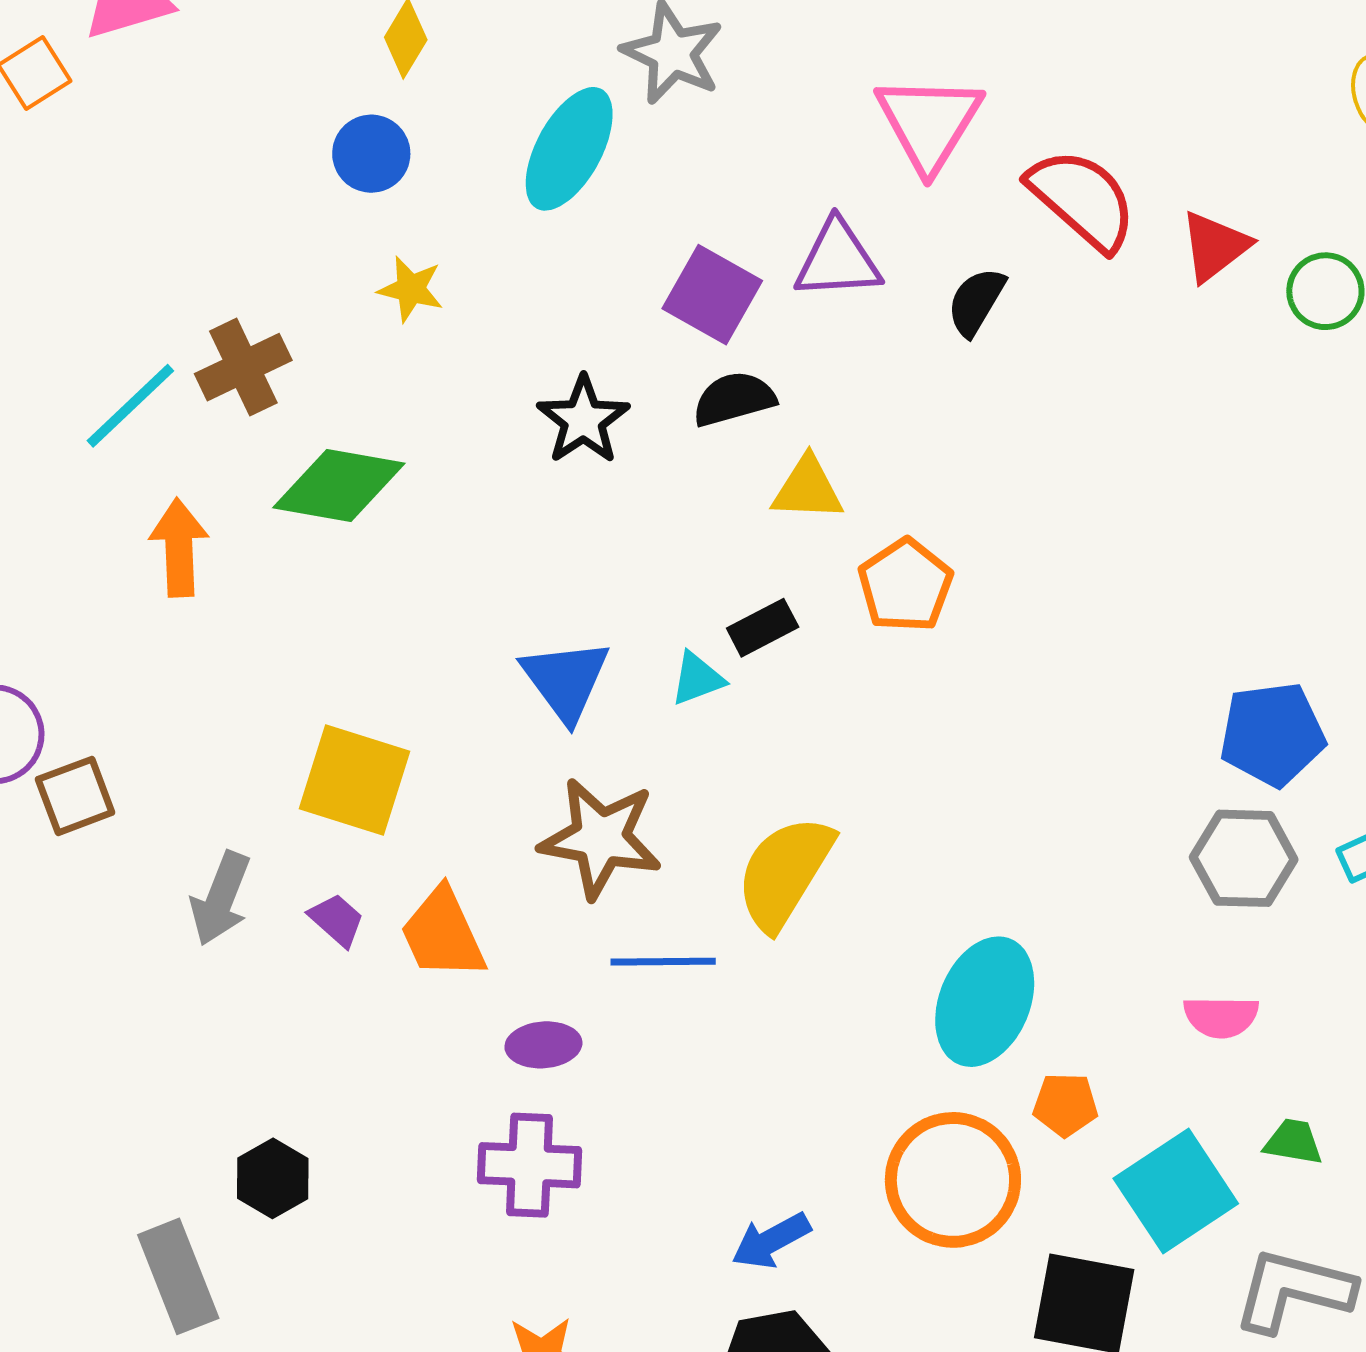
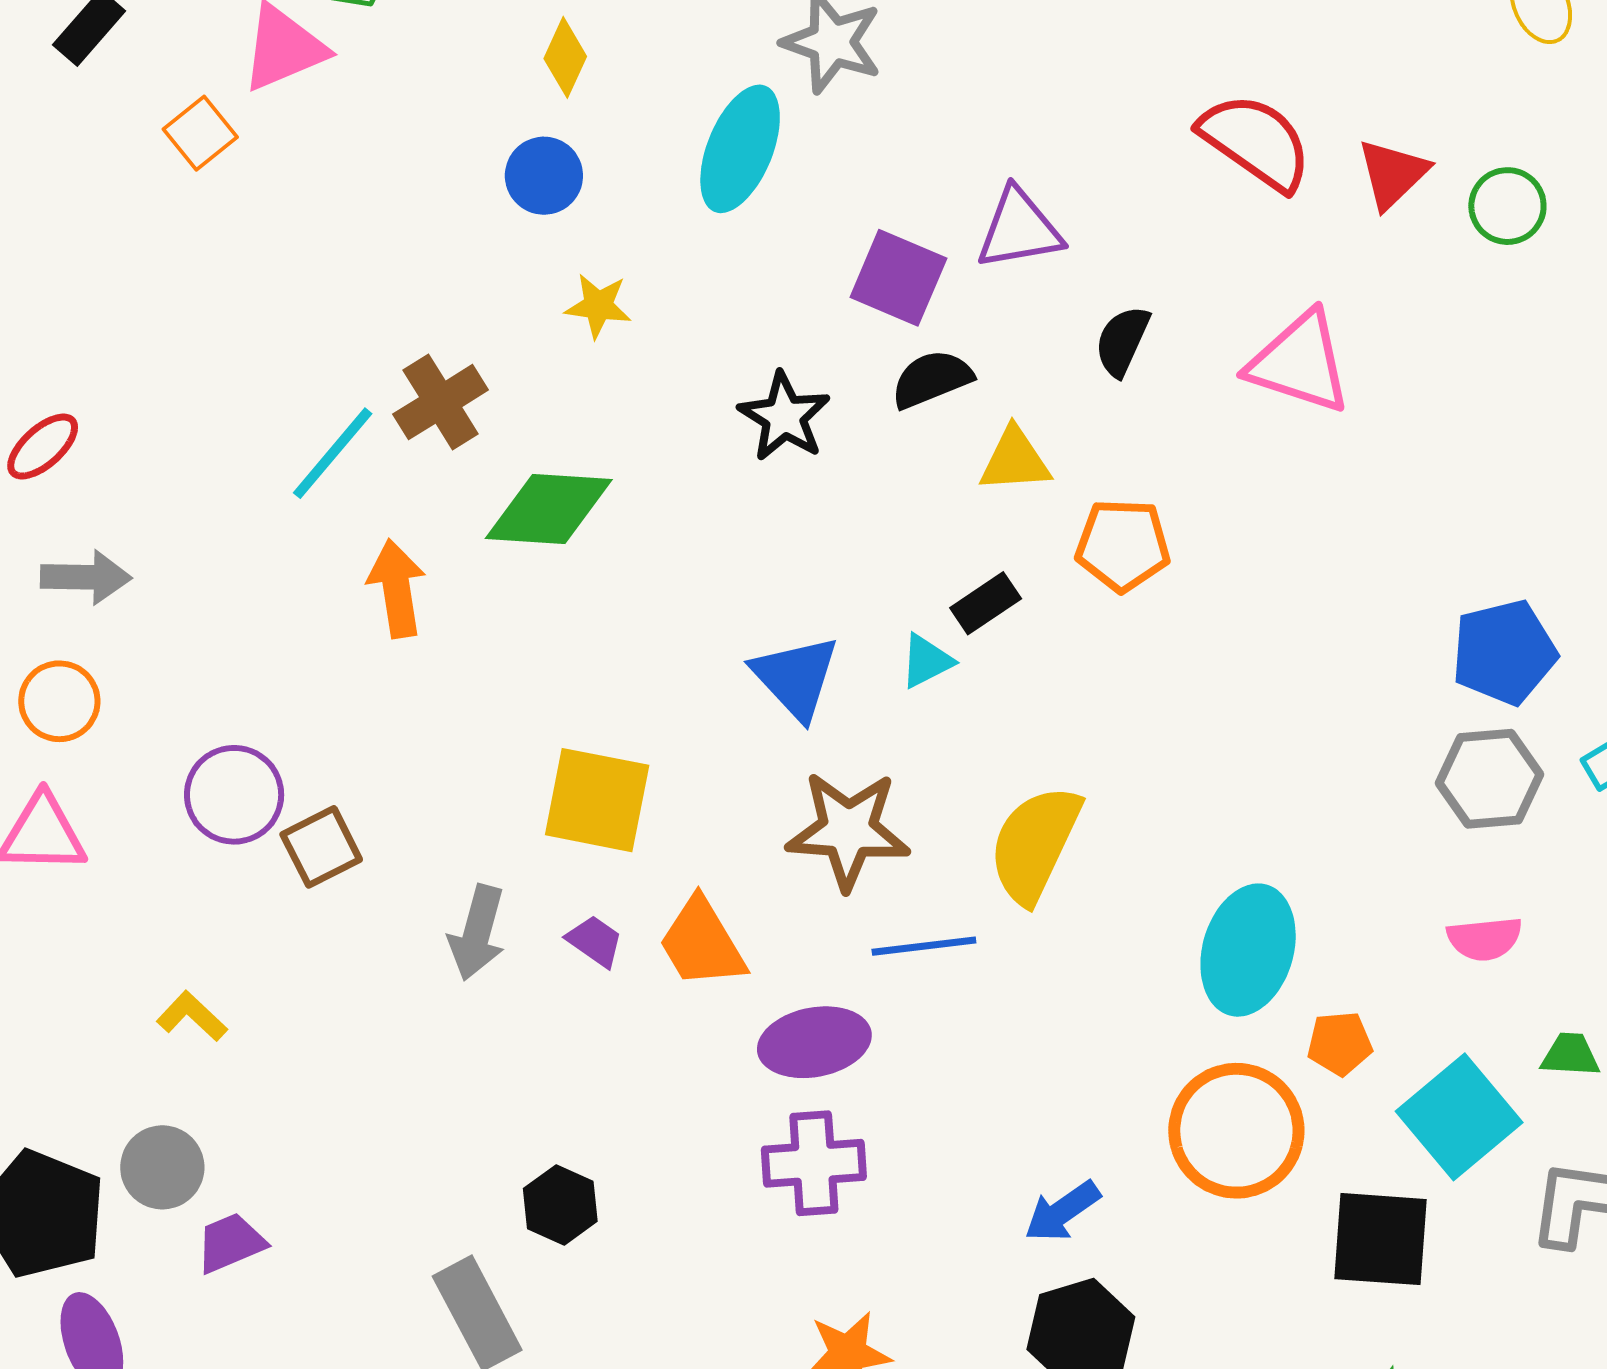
pink triangle: (929, 123) -> (1300, 363), moved, turned -37
black semicircle: (976, 302) -> (1122, 341), moved
orange pentagon: (905, 585) -> (1123, 545), turned -30
purple ellipse: (543, 1045) -> (814, 1042), size x1.5

